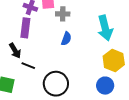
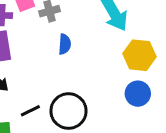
black line: (28, 66) -> (30, 111), moved, turned -32

